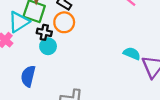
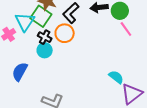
cyan triangle: (19, 22) -> (25, 22), turned -40

